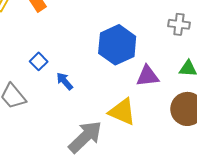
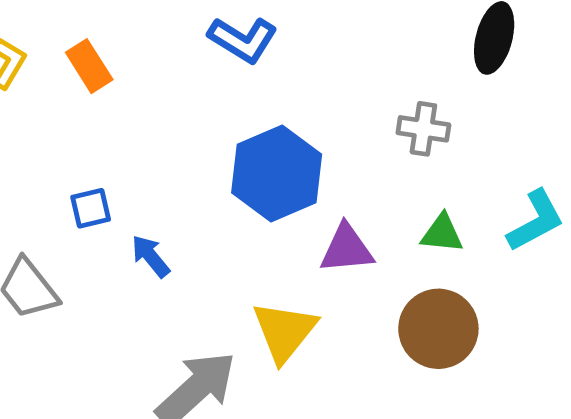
blue square: (39, 61) -> (91, 208), turned 30
yellow triangle: (122, 112) -> (285, 332), turned 44

